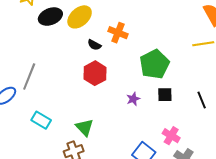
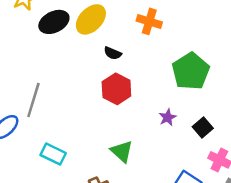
orange cross: (118, 33) -> (149, 21), moved
black square: (165, 95) -> (203, 128), moved, turned -35
green triangle: (85, 127) -> (122, 151), moved

